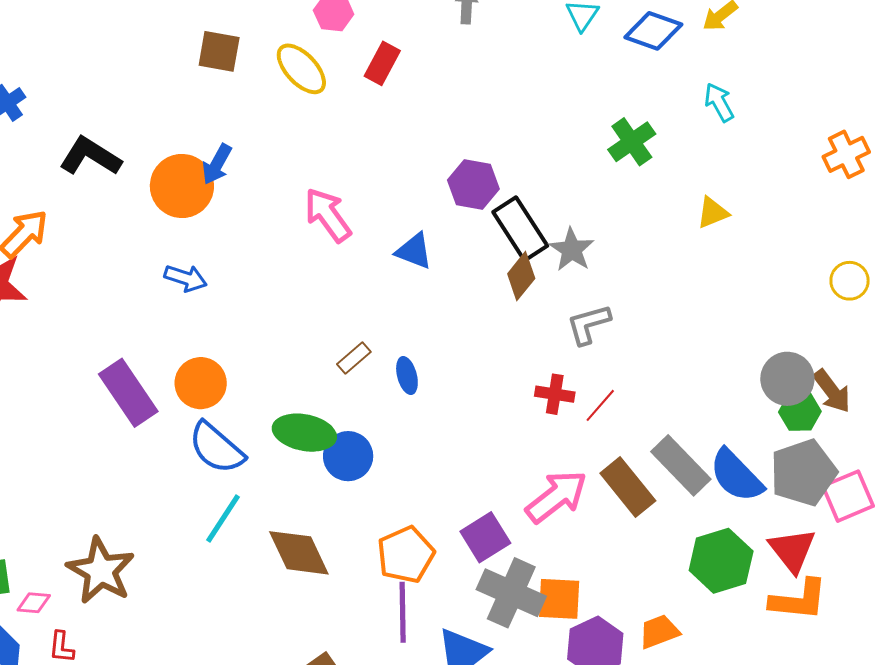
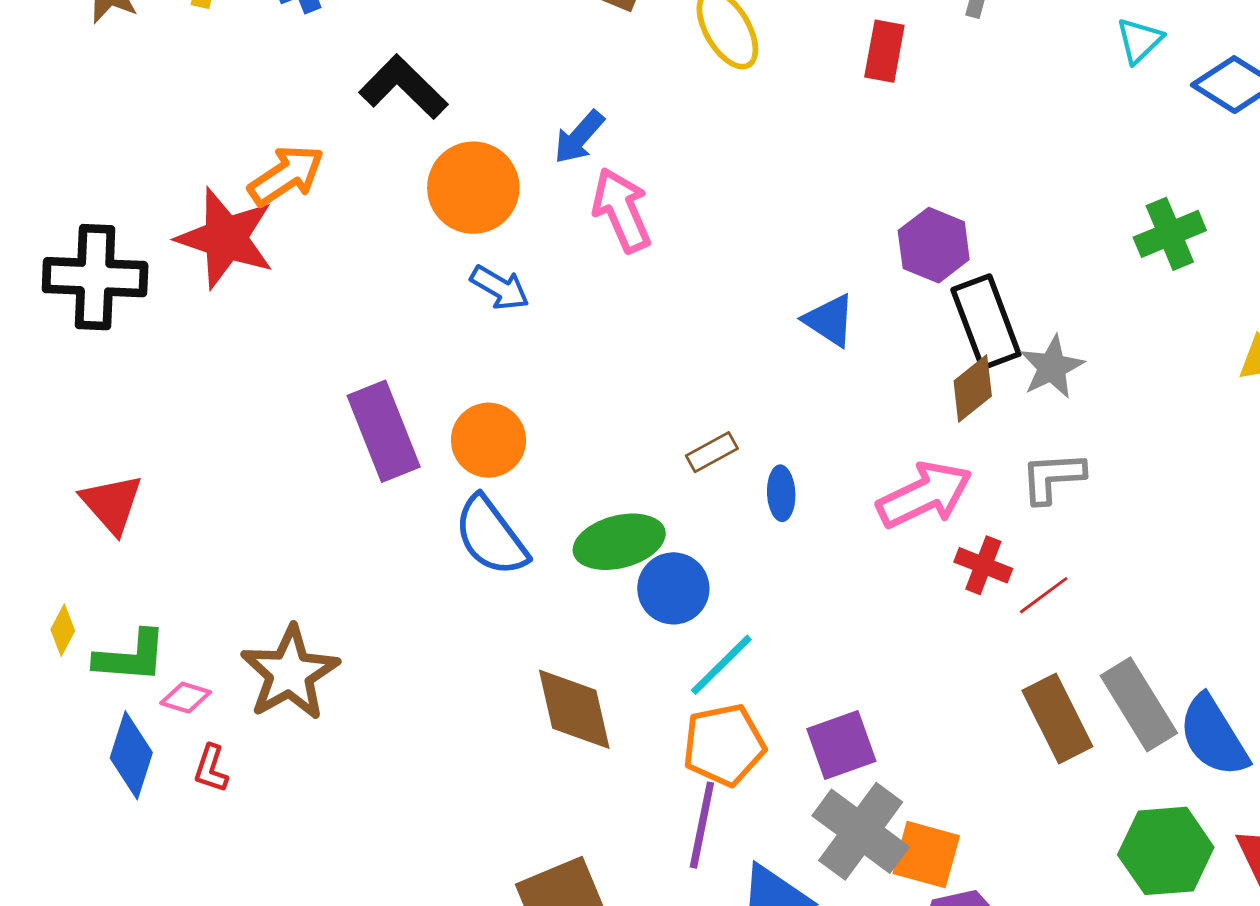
red rectangle: (382, 63) -> (884, 51), moved, turned -30
orange circle: (182, 186) -> (473, 188), moved
pink arrow: (328, 215) -> (622, 210), moved
green ellipse: (304, 433) -> (619, 542), turned -38
pink arrow: (556, 497) -> (925, 495), moved
cyan line: (223, 519) -> (721, 665), moved

